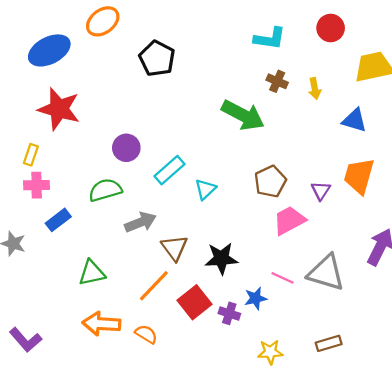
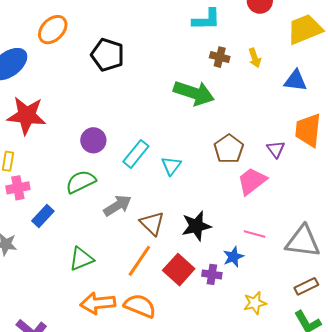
gray triangle: (326, 273) -> (303, 241), moved
orange semicircle: (146, 334) -> (140, 306), size x1.5

